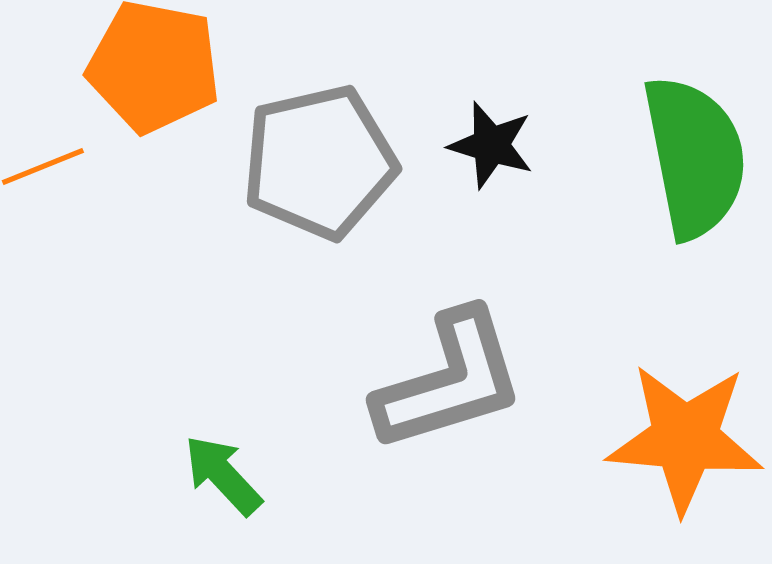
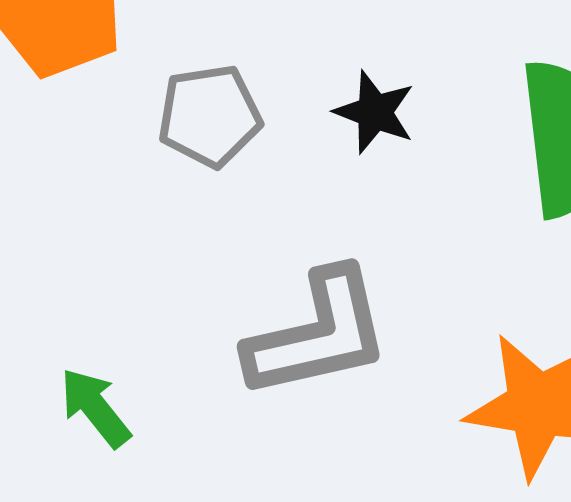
gray pentagon: (319, 162) -> (210, 116), size x0.7

